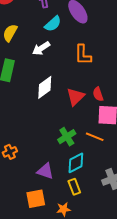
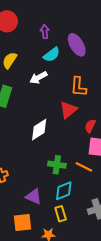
white diamond: (45, 87) -> (39, 130), moved
red semicircle: (98, 94) -> (90, 126), turned 40
red triangle: (75, 97) -> (68, 110), moved
green cross: (67, 137) -> (57, 165), turned 36

